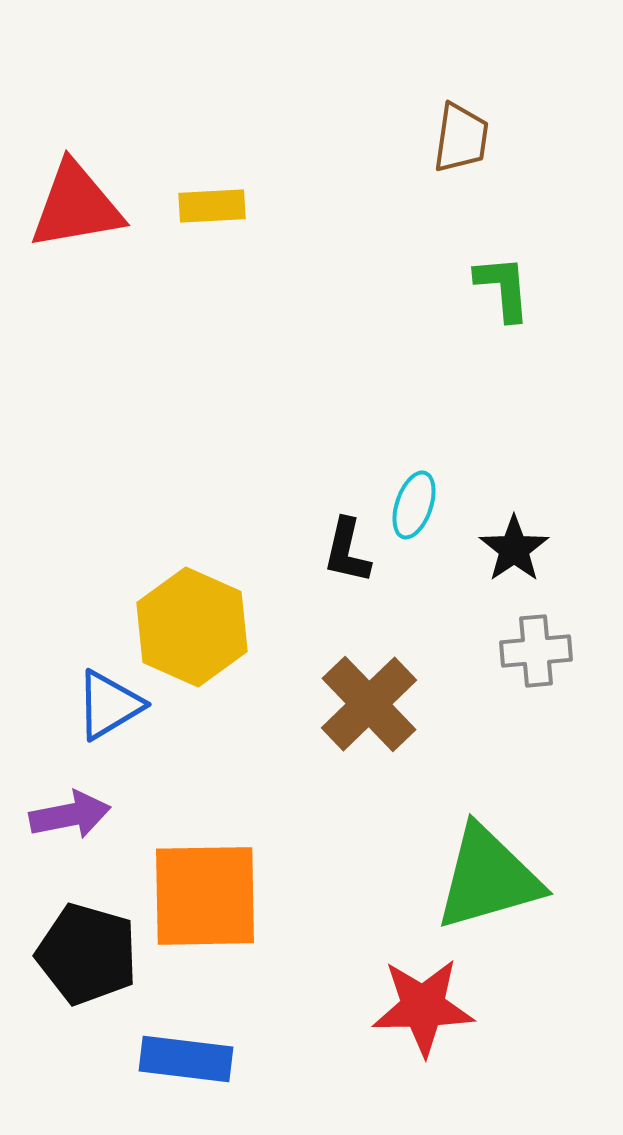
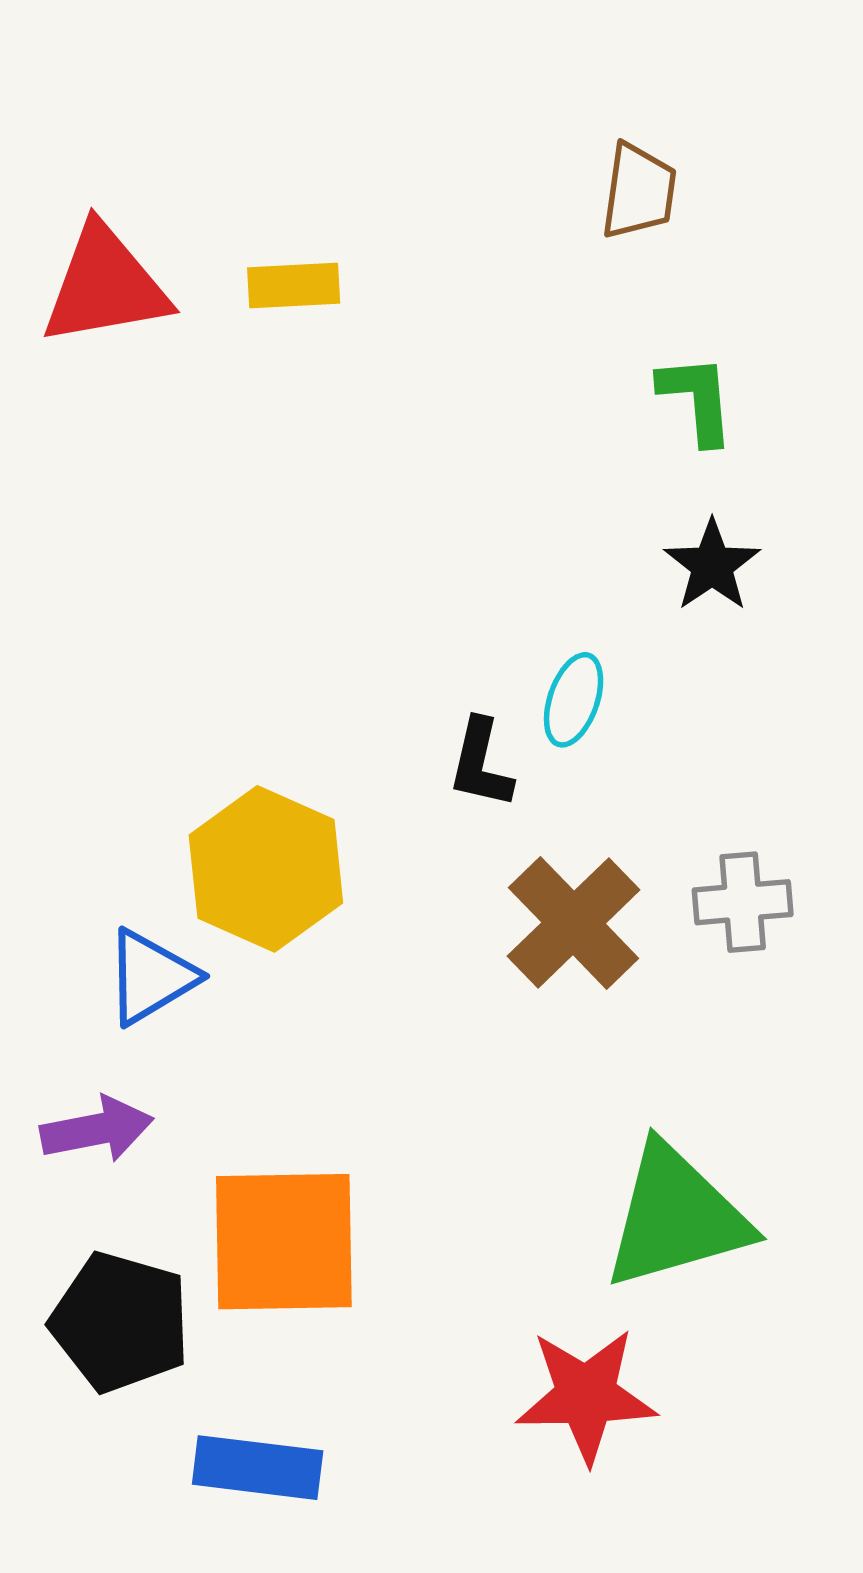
black star: (514, 549) -> (712, 565), moved
brown cross: (369, 704) -> (574, 923), moved

